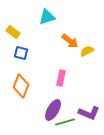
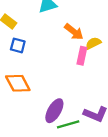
pink rectangle: (61, 78) -> (82, 56), moved
orange diamond: (21, 86) -> (18, 83), turned -50

